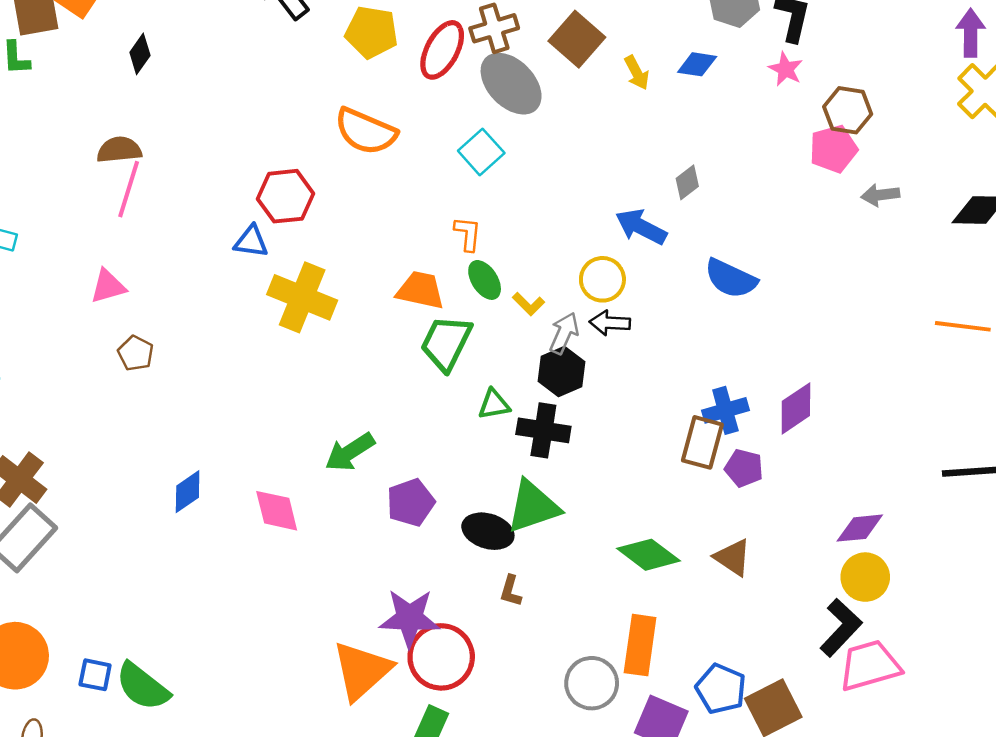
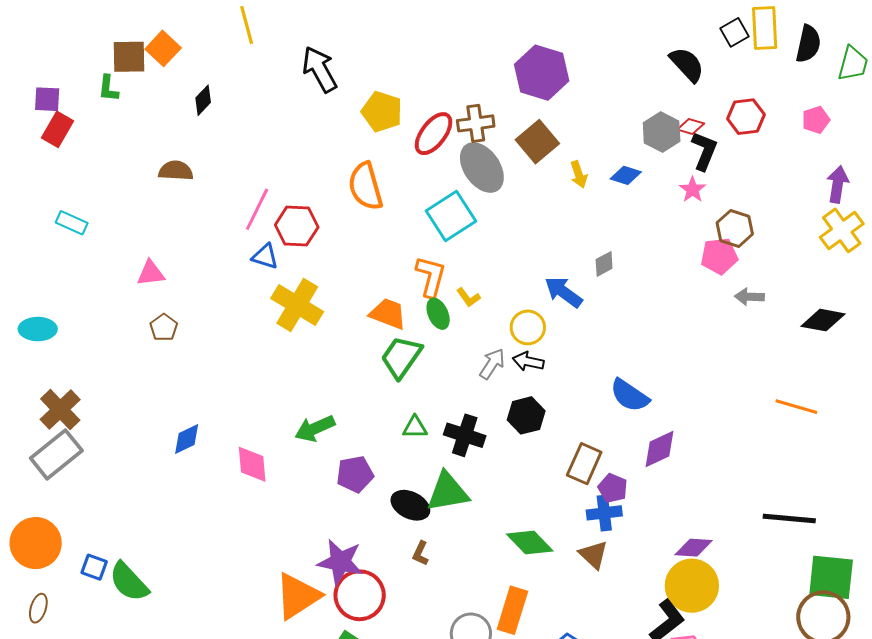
orange semicircle: (366, 131) -> (365, 186), turned 42
cyan square: (481, 152) -> (451, 216), size x1.4
pink line: (129, 189) -> (257, 209), moved
orange L-shape: (468, 234) -> (431, 277), size x1.5
blue semicircle: (731, 279) -> (630, 395), moved
yellow L-shape: (529, 304) -> (468, 297), moved
black hexagon: (561, 372) -> (526, 415), moved
green triangle: (494, 404) -> (415, 427), moved
blue cross: (725, 410) -> (604, 513), moved
yellow circle: (865, 577) -> (692, 586), size x1.4

